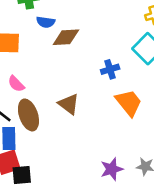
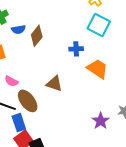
brown diamond: (66, 37) -> (37, 36), turned -30
blue cross: (110, 69) -> (76, 49), turned 32

